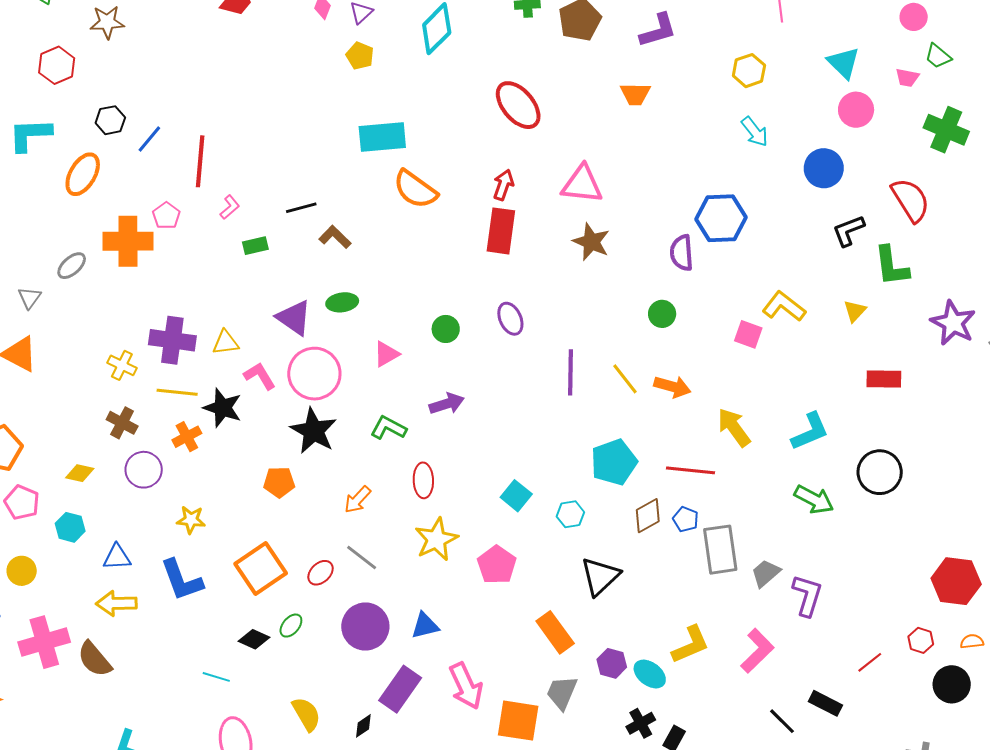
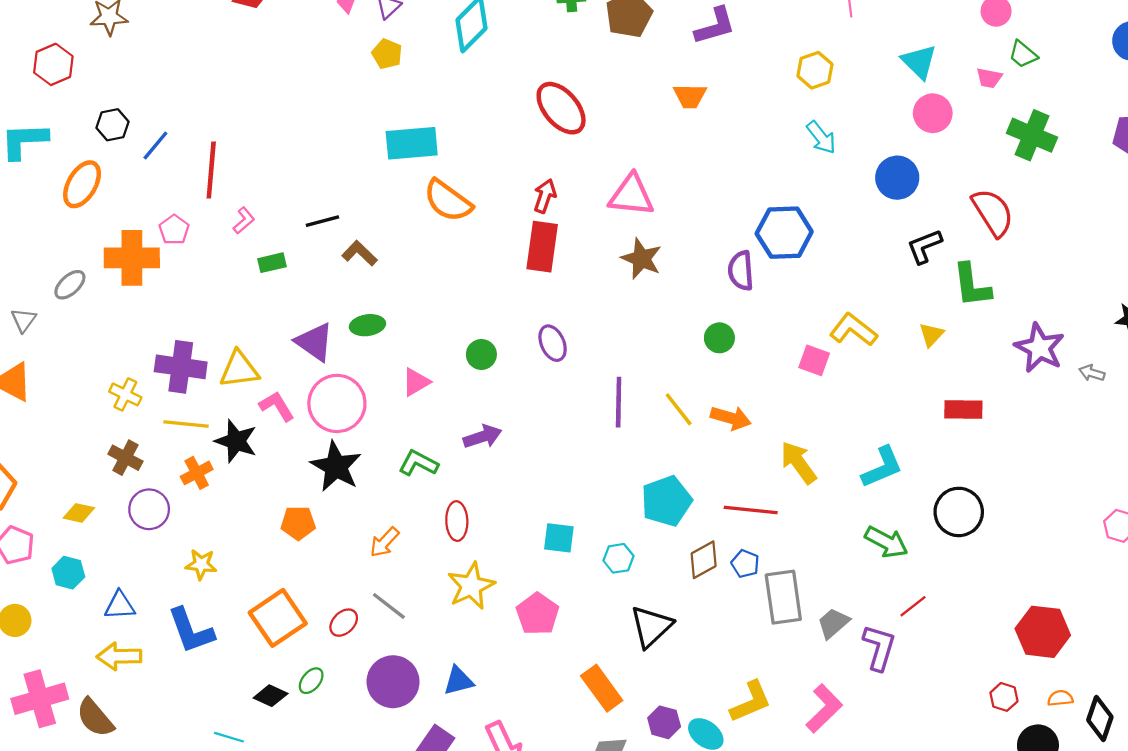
yellow triangle: (225, 343) -> (239, 369), size x1.4
cyan square: (516, 496) -> (559, 538), turned -32
red line: (870, 662) -> (913, 606), moved

